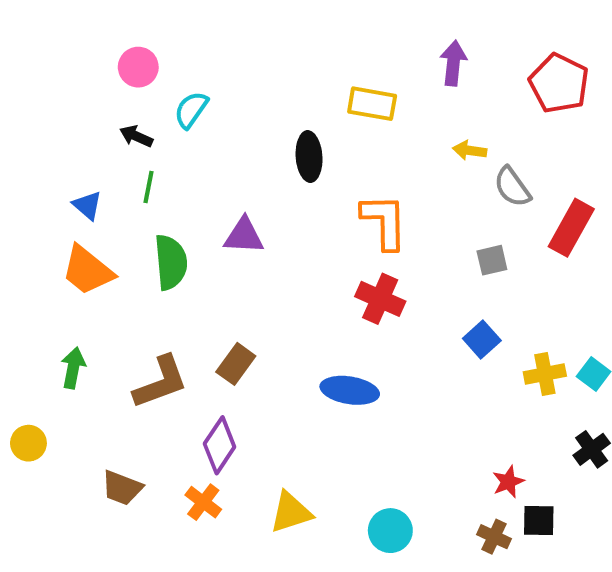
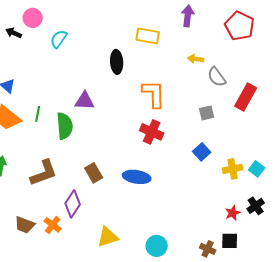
black arrow: (136, 136) -> (14, 33), moved
green line: (148, 187) -> (38, 114), moved
green semicircle: (171, 262) -> (65, 126), moved
brown rectangle: (236, 364) -> (94, 173), moved, turned -66
red star: (508, 482) -> (233, 213), moved
orange cross: (203, 502) -> (53, 225), moved

